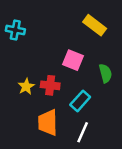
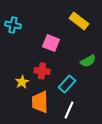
pink square: (73, 60) -> (51, 43), moved
green semicircle: (105, 73) -> (88, 61), turned 77
yellow star: (26, 86) -> (22, 82), moved

